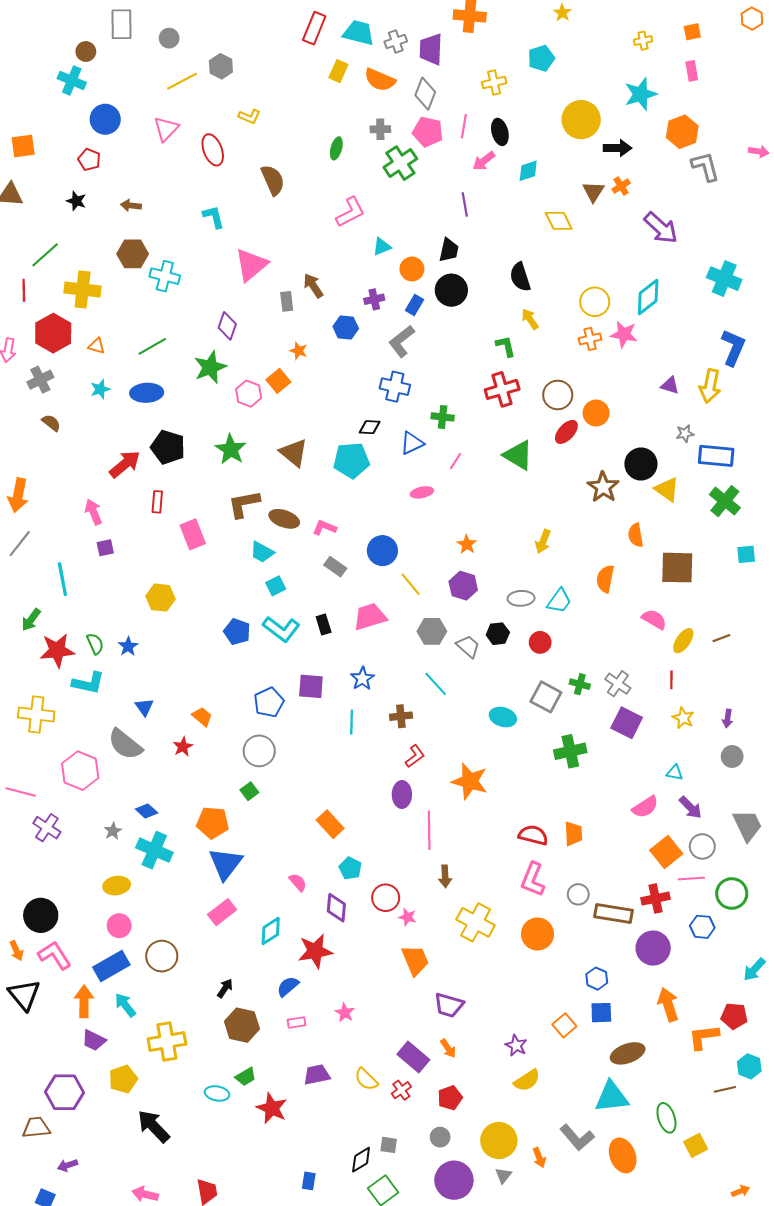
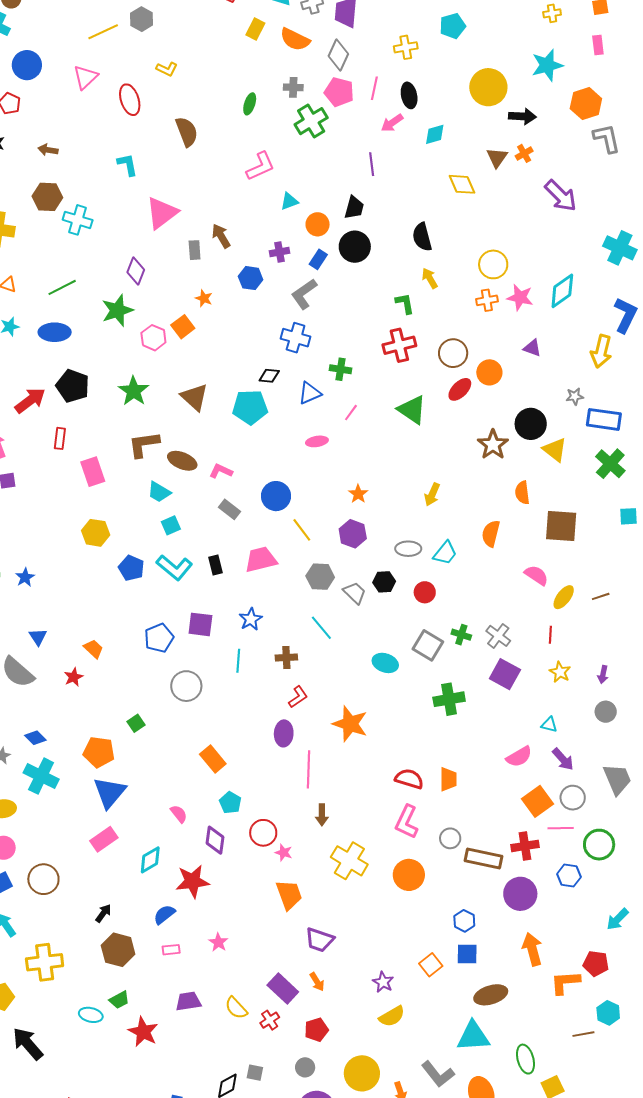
cyan diamond: (648, 297) -> (562, 291), moved
purple triangle: (670, 385) -> (532, 348), moved
yellow hexagon: (160, 598) -> (96, 533), moved
gray circle: (259, 751) -> (186, 686), moved

